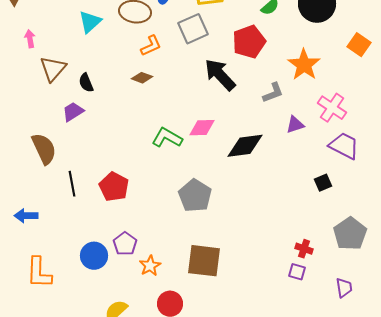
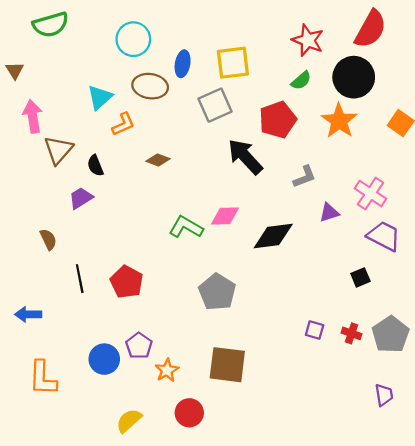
pink arrow: (30, 39) -> (33, 116), size x1.6
orange L-shape: (151, 46) -> (123, 124), moved
orange star: (304, 65) -> (339, 121), moved
brown semicircle: (44, 149) -> (48, 239), size x0.6
red cross: (304, 249) -> (351, 333), moved
purple square: (297, 272) -> (315, 330), moved

